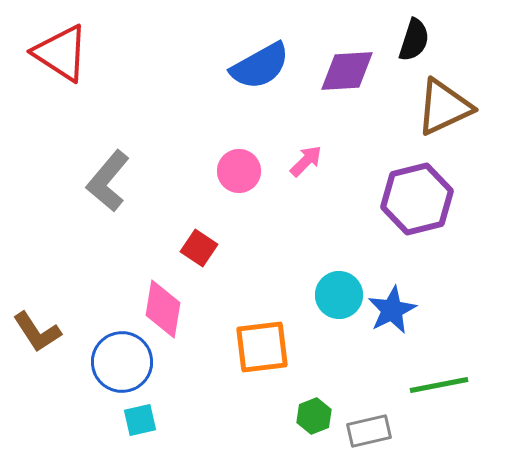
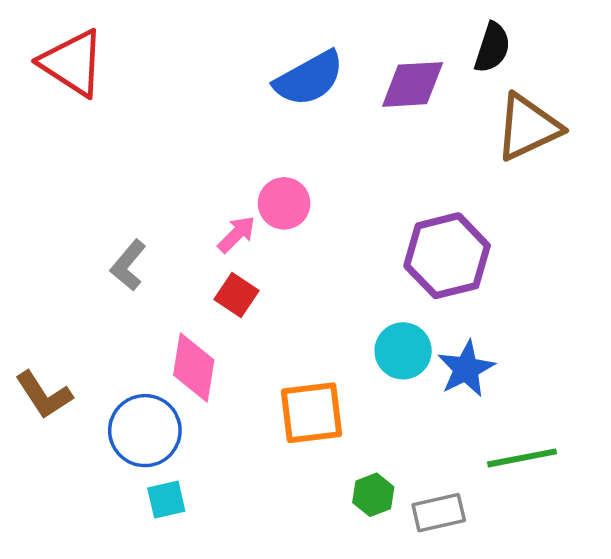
pink arrow: (306, 161) -> (237, 234), moved
gray L-shape: (108, 181) -> (128, 265), moved, size x0.7
purple hexagon: (417, 199) -> (447, 256), moved

